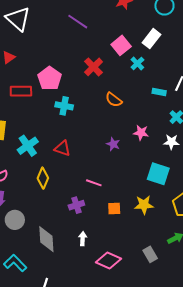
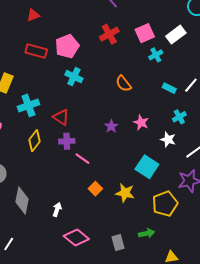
red cross: (94, 67) -> (109, 34), moved
purple cross: (76, 205) -> (67, 141), moved
orange square: (114, 208) -> (95, 189), turned 32

